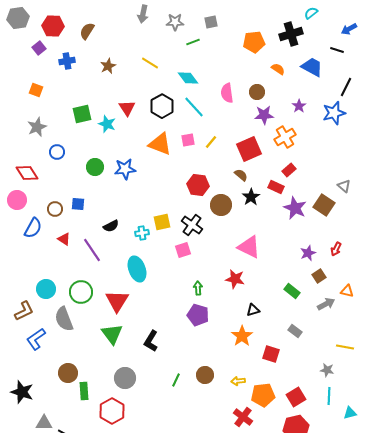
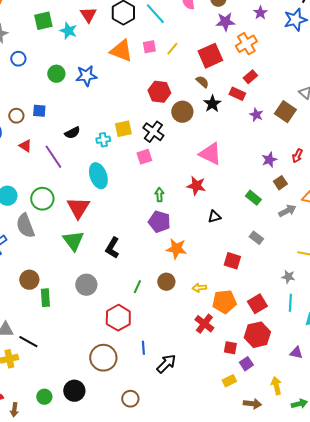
purple star: (295, 208) -> (256, 115), size x0.6
orange star: (242, 336) -> (176, 249), moved, turned -30
red hexagon: (112, 411) -> (118, 318), moved

